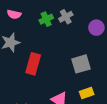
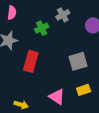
pink semicircle: (14, 14) -> (12, 13), turned -96
green cross: (46, 19) -> (42, 28), moved

